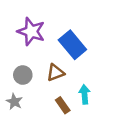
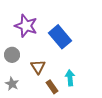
brown triangle: (55, 73) -> (38, 67), moved, turned -42
gray circle: (23, 75) -> (12, 55), moved

